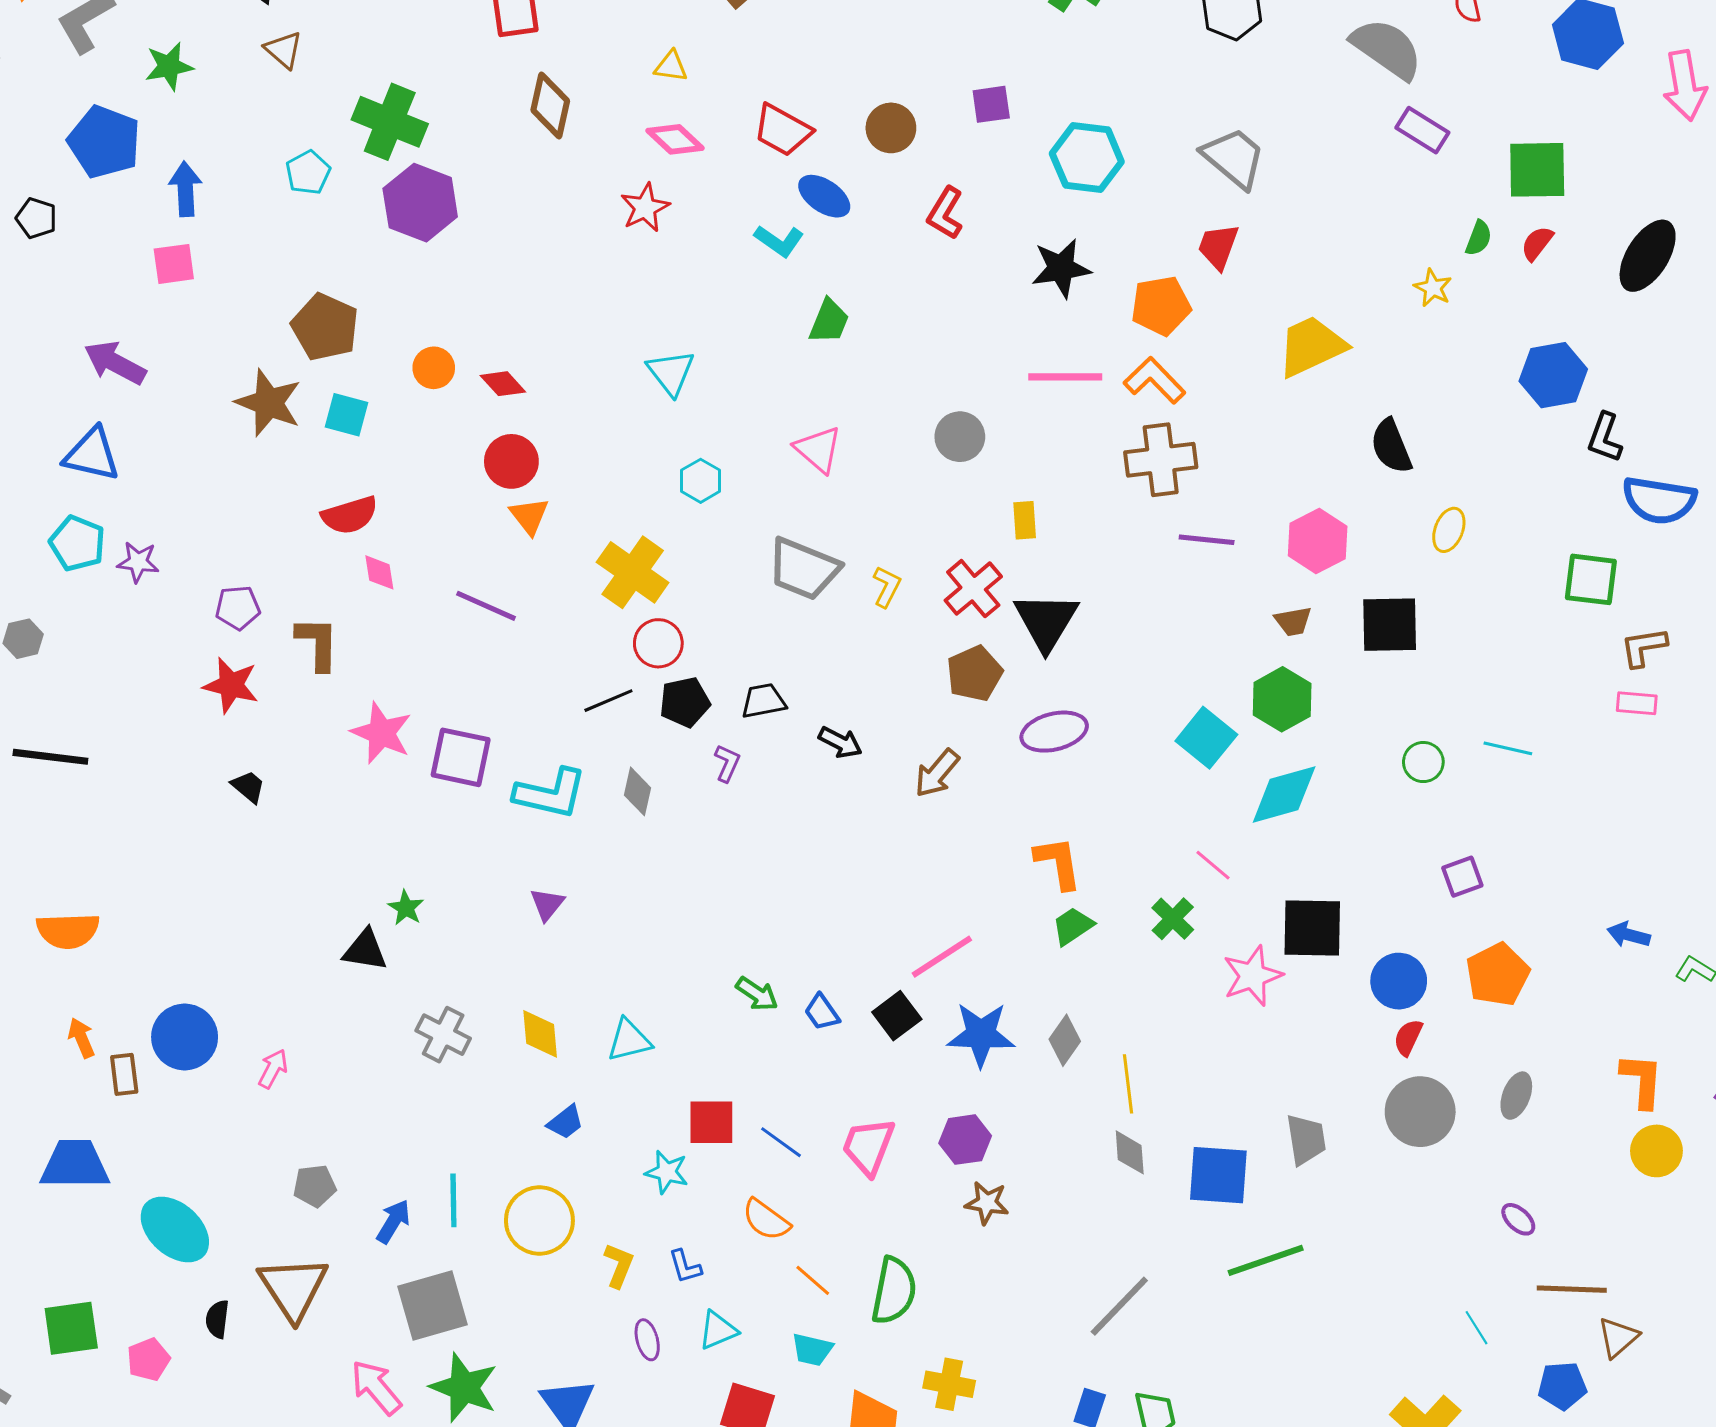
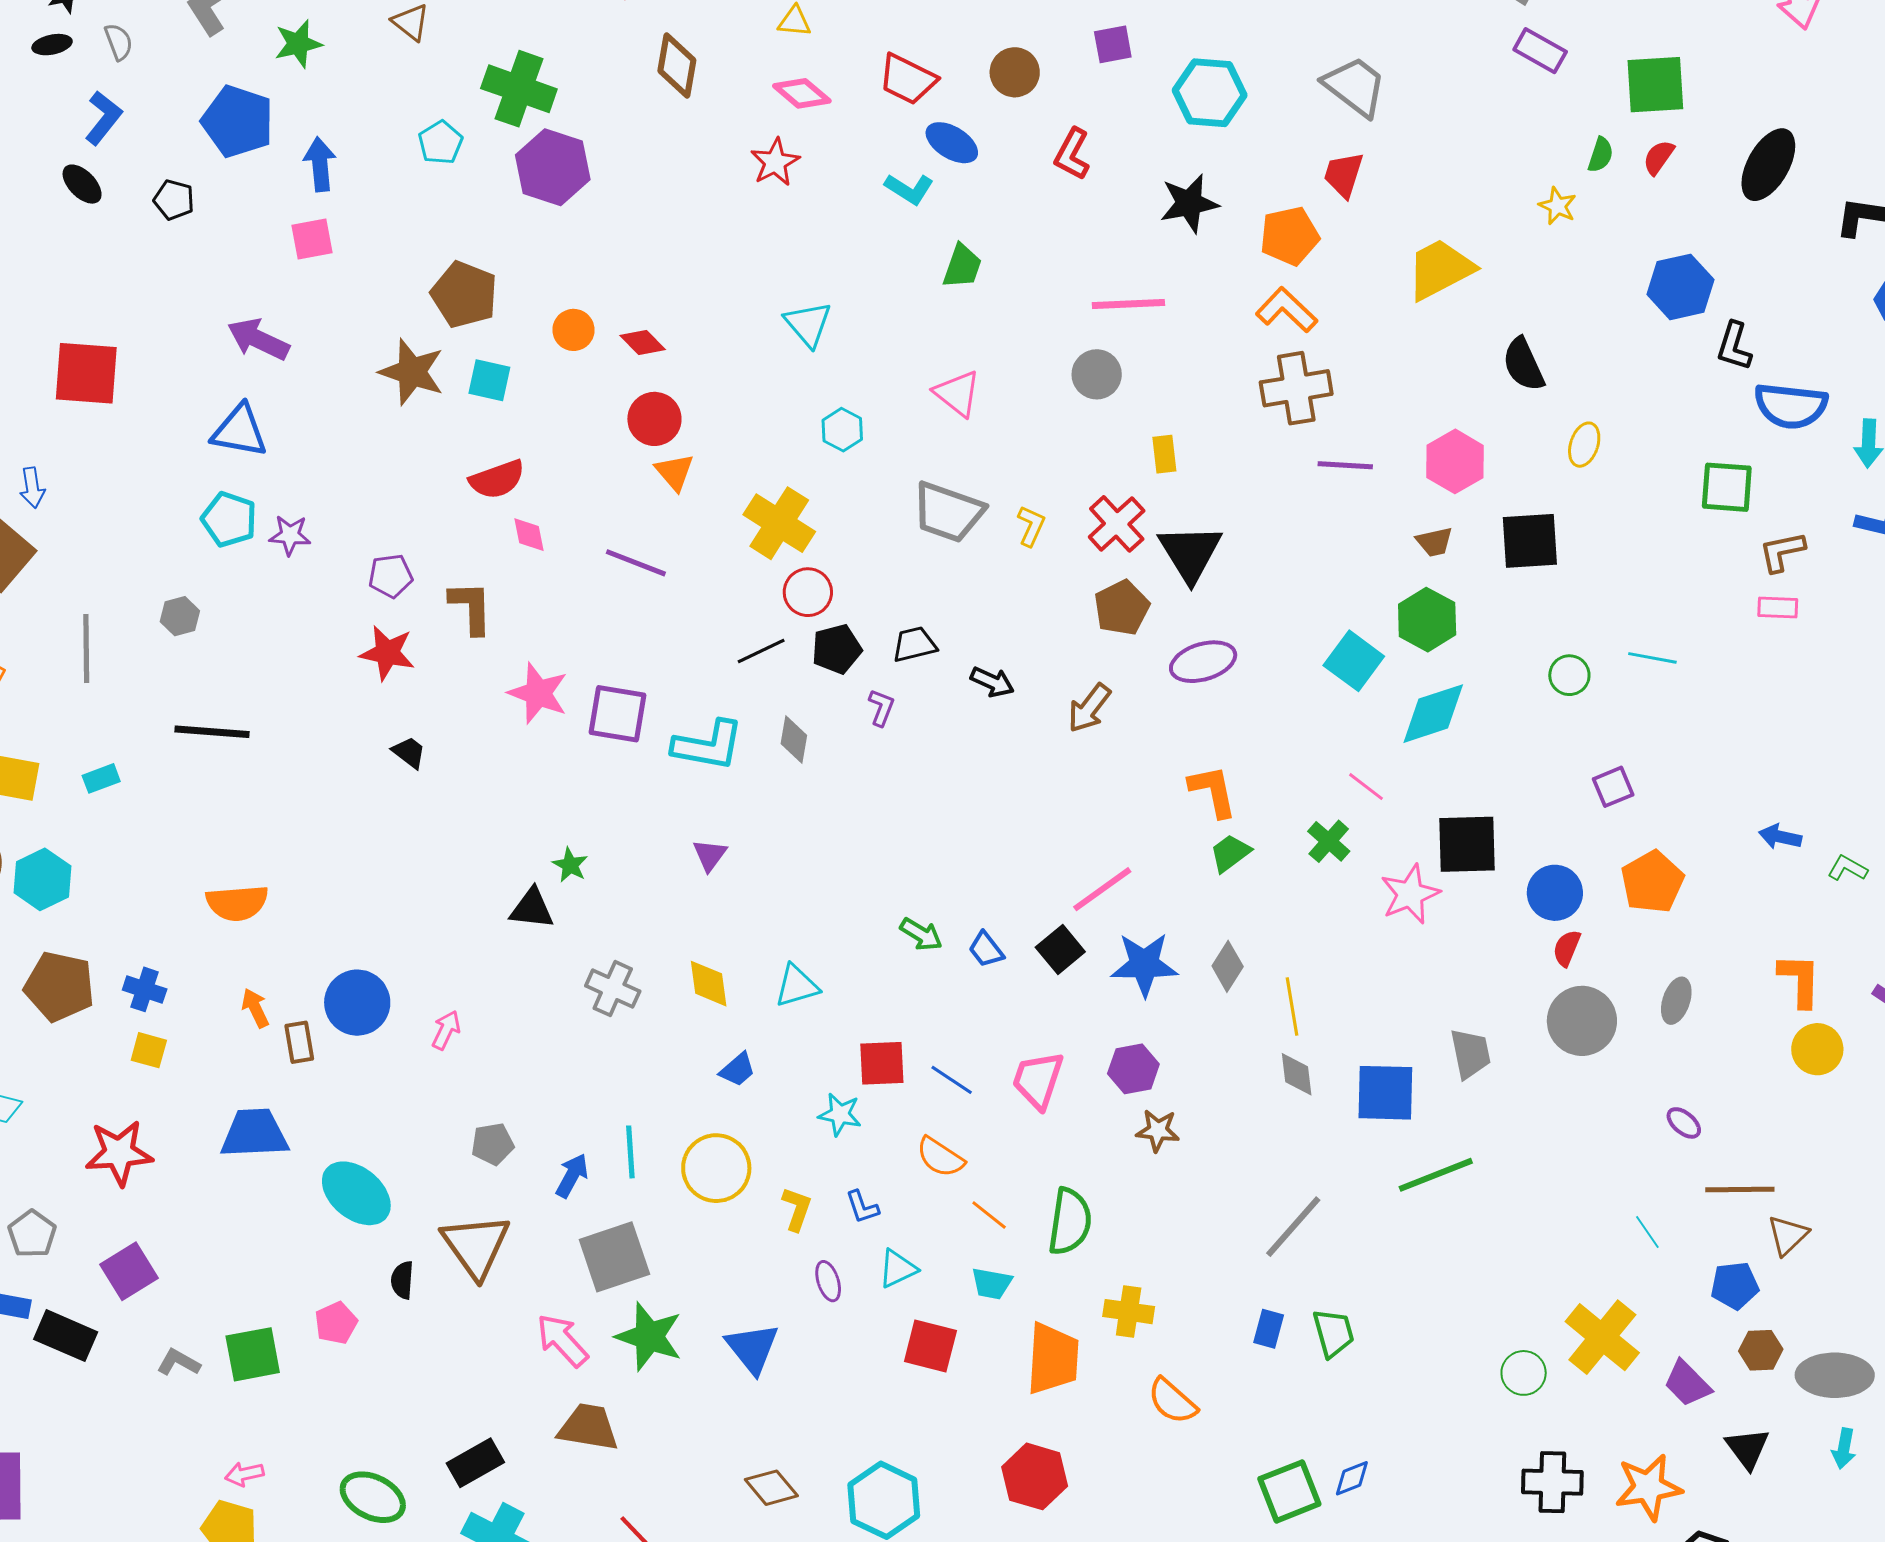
pink line: (1065, 377) -> (1128, 304), moved
green square: (71, 1328) -> (253, 1354), moved

